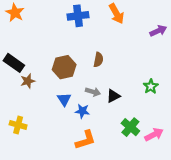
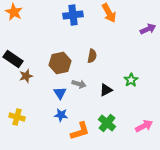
green star: (151, 86) -> (131, 80), moved
gray arrow: (93, 92) -> (79, 84), moved
blue star: (82, 111) -> (61, 115), moved
green cross: (130, 127) -> (107, 123), moved

